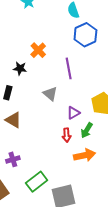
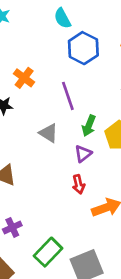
green arrow: (87, 130) -> (89, 126), moved

